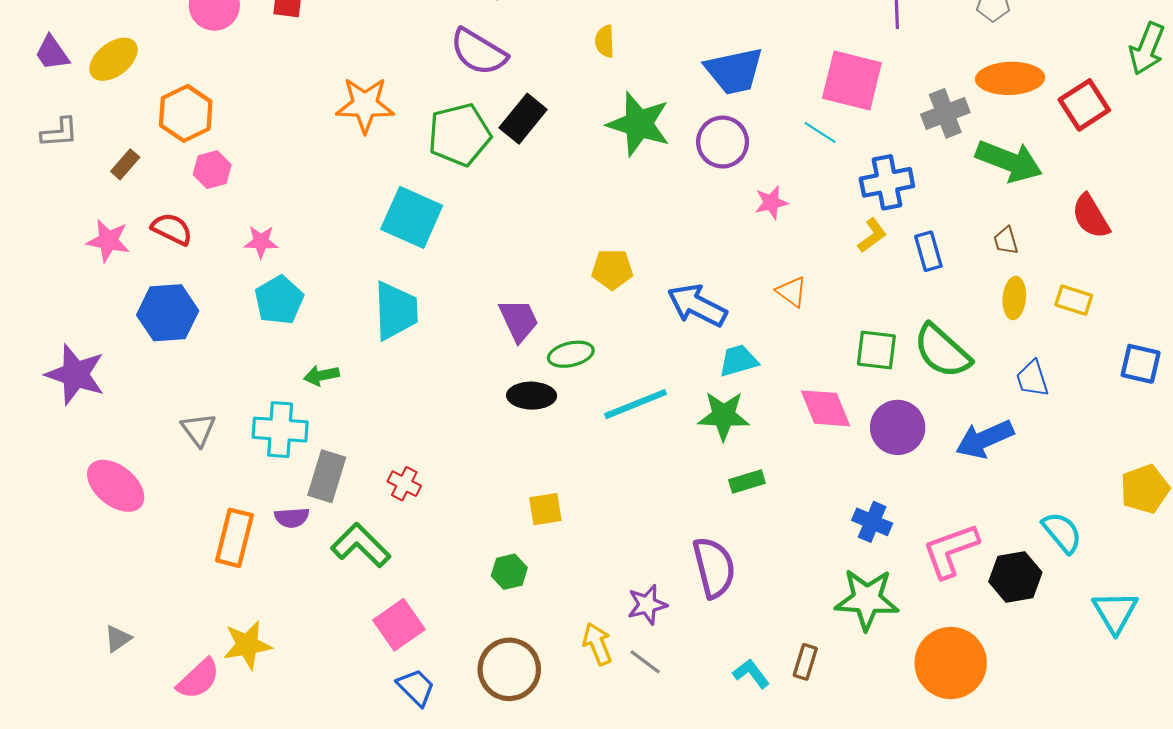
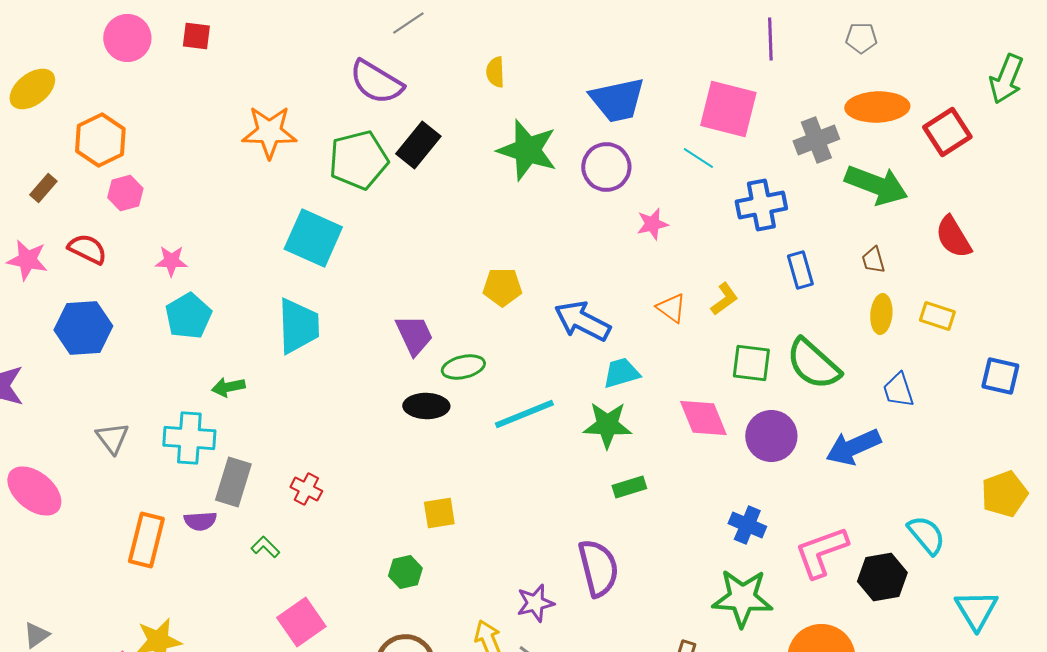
yellow L-shape: (872, 235) -> (724, 299), moved
green L-shape: (361, 545) -> (265, 547), size x0.5

